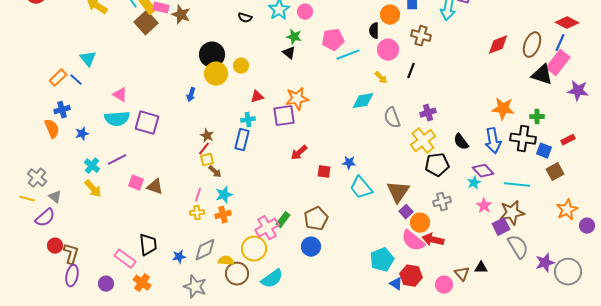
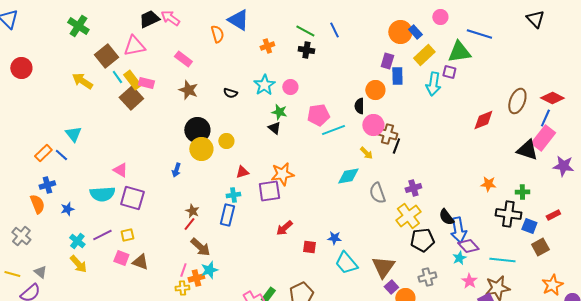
brown star: (181, 15) -> (188, 90), moved
brown cross: (421, 36) -> (387, 134), moved
brown ellipse: (532, 45) -> (517, 101), moved
pink triangle: (120, 95) -> (120, 170), moved
orange star: (503, 109) -> (488, 184), size x0.7
blue arrow: (493, 141) -> (458, 230), moved
yellow square: (207, 160) -> (127, 235), moved
brown arrow: (215, 172) -> (200, 247), size x1.5
gray cross: (37, 178) -> (21, 236), moved
orange cross: (223, 215) -> (196, 278), moved

